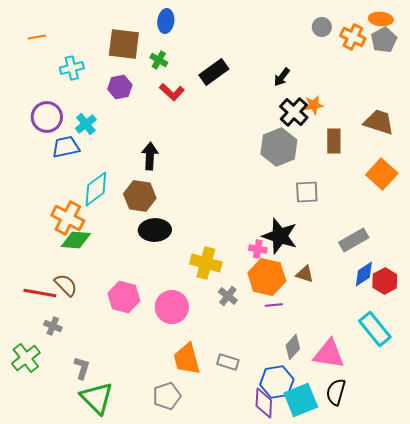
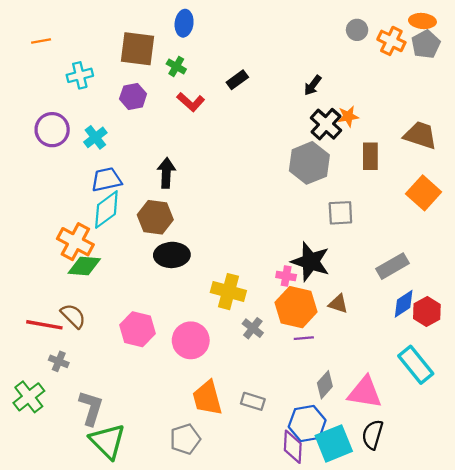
black rectangle: (214, 72) -> (237, 80), size x0.7
blue trapezoid: (66, 147) -> (106, 180), moved
gray L-shape: (82, 368) -> (91, 408), size x1.4

